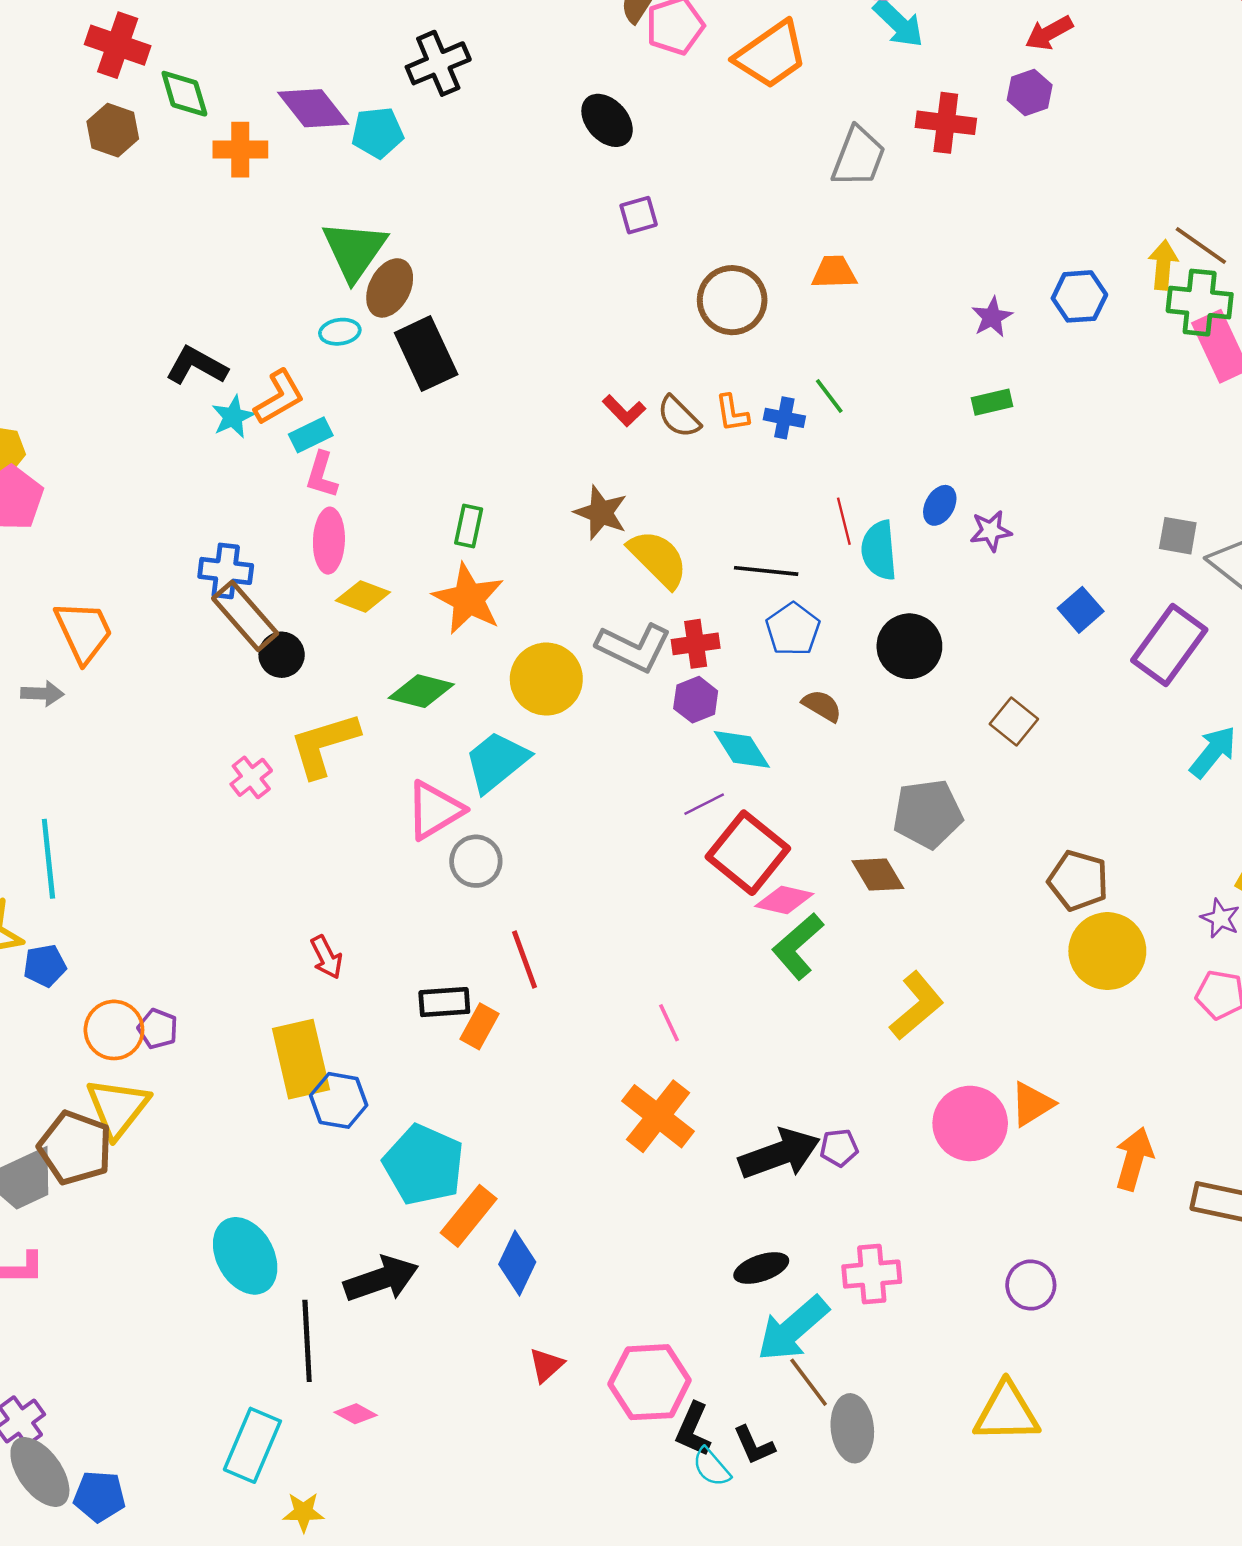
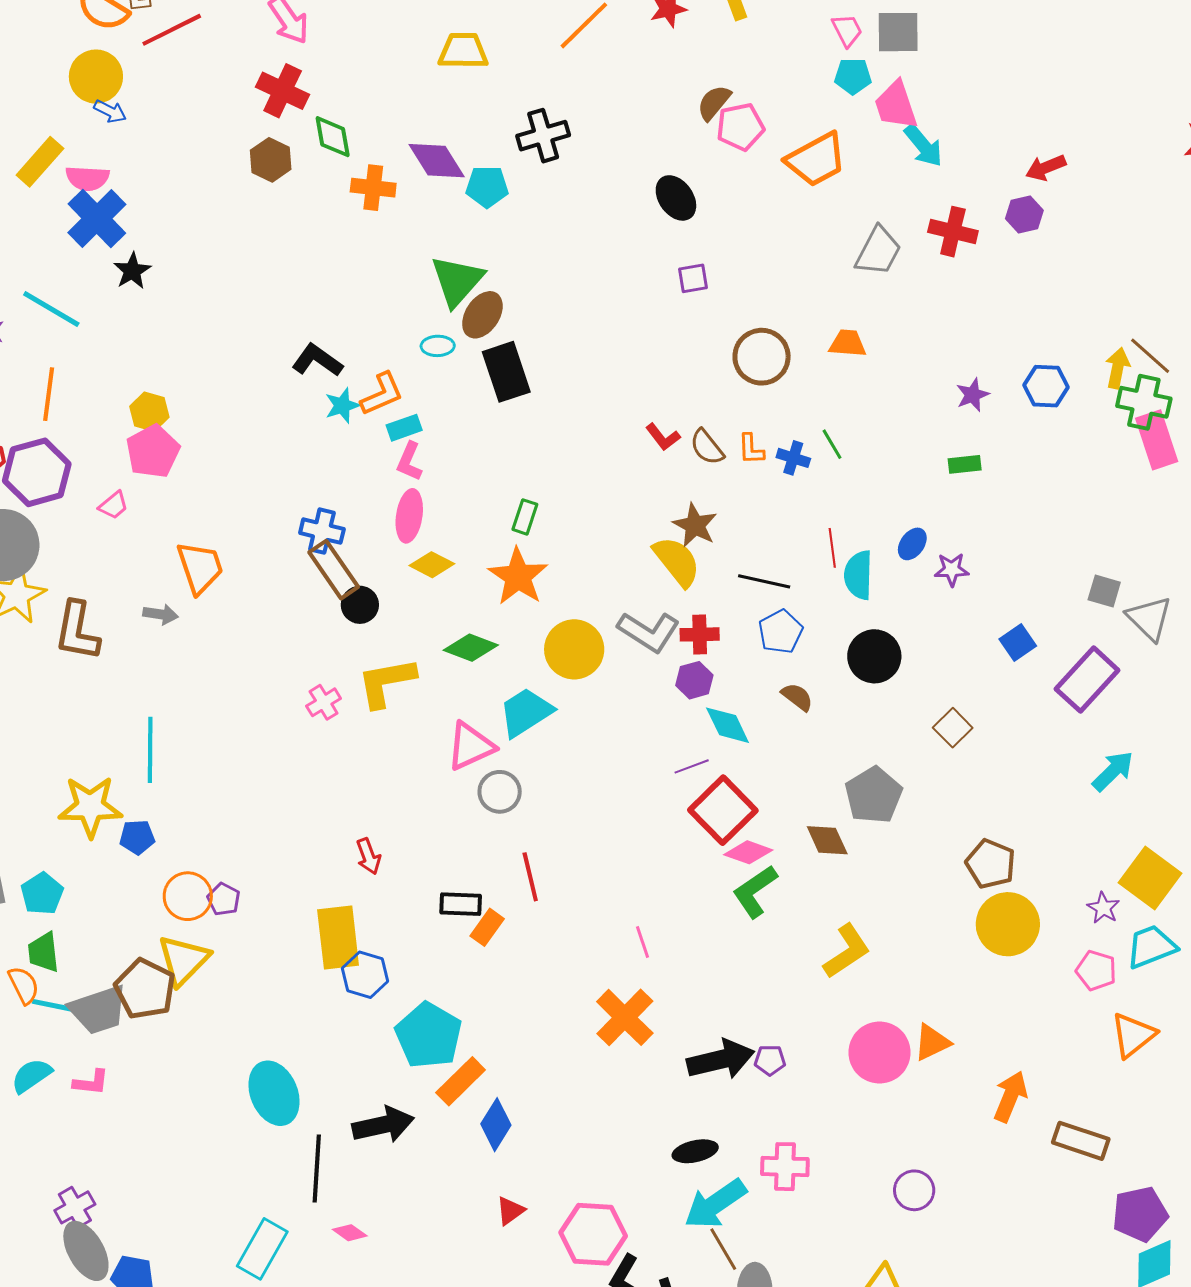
brown star: (601, 513) -> (695, 525), moved
gray pentagon: (928, 814) -> (874, 795), turned -30

